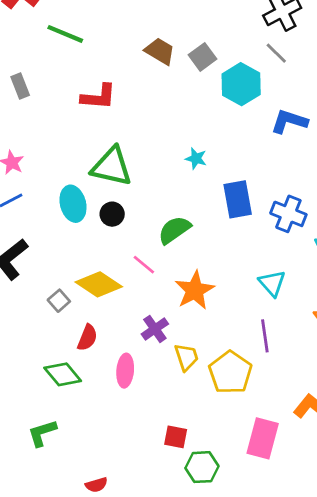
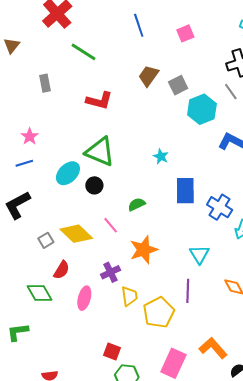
brown trapezoid: (160, 51) -> (148, 76), turned -95
cyan ellipse: (73, 204) -> (68, 173), turned 50
green semicircle: (174, 230) -> (137, 204), size x0.7

